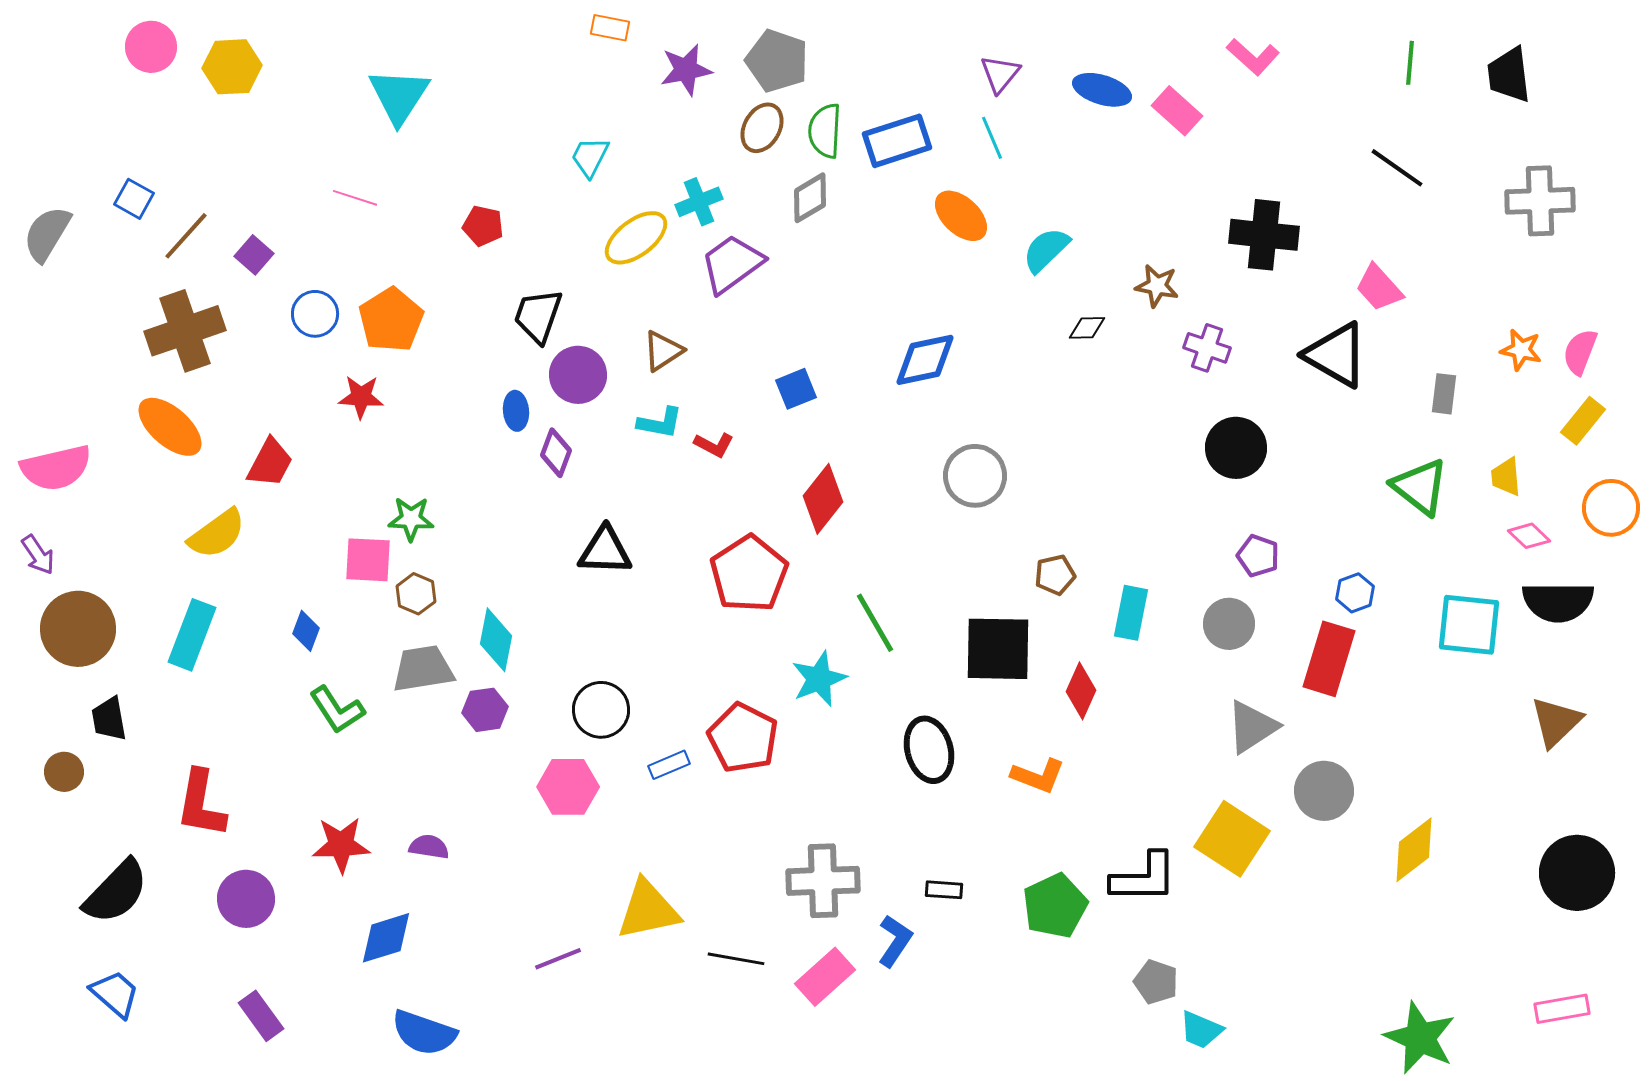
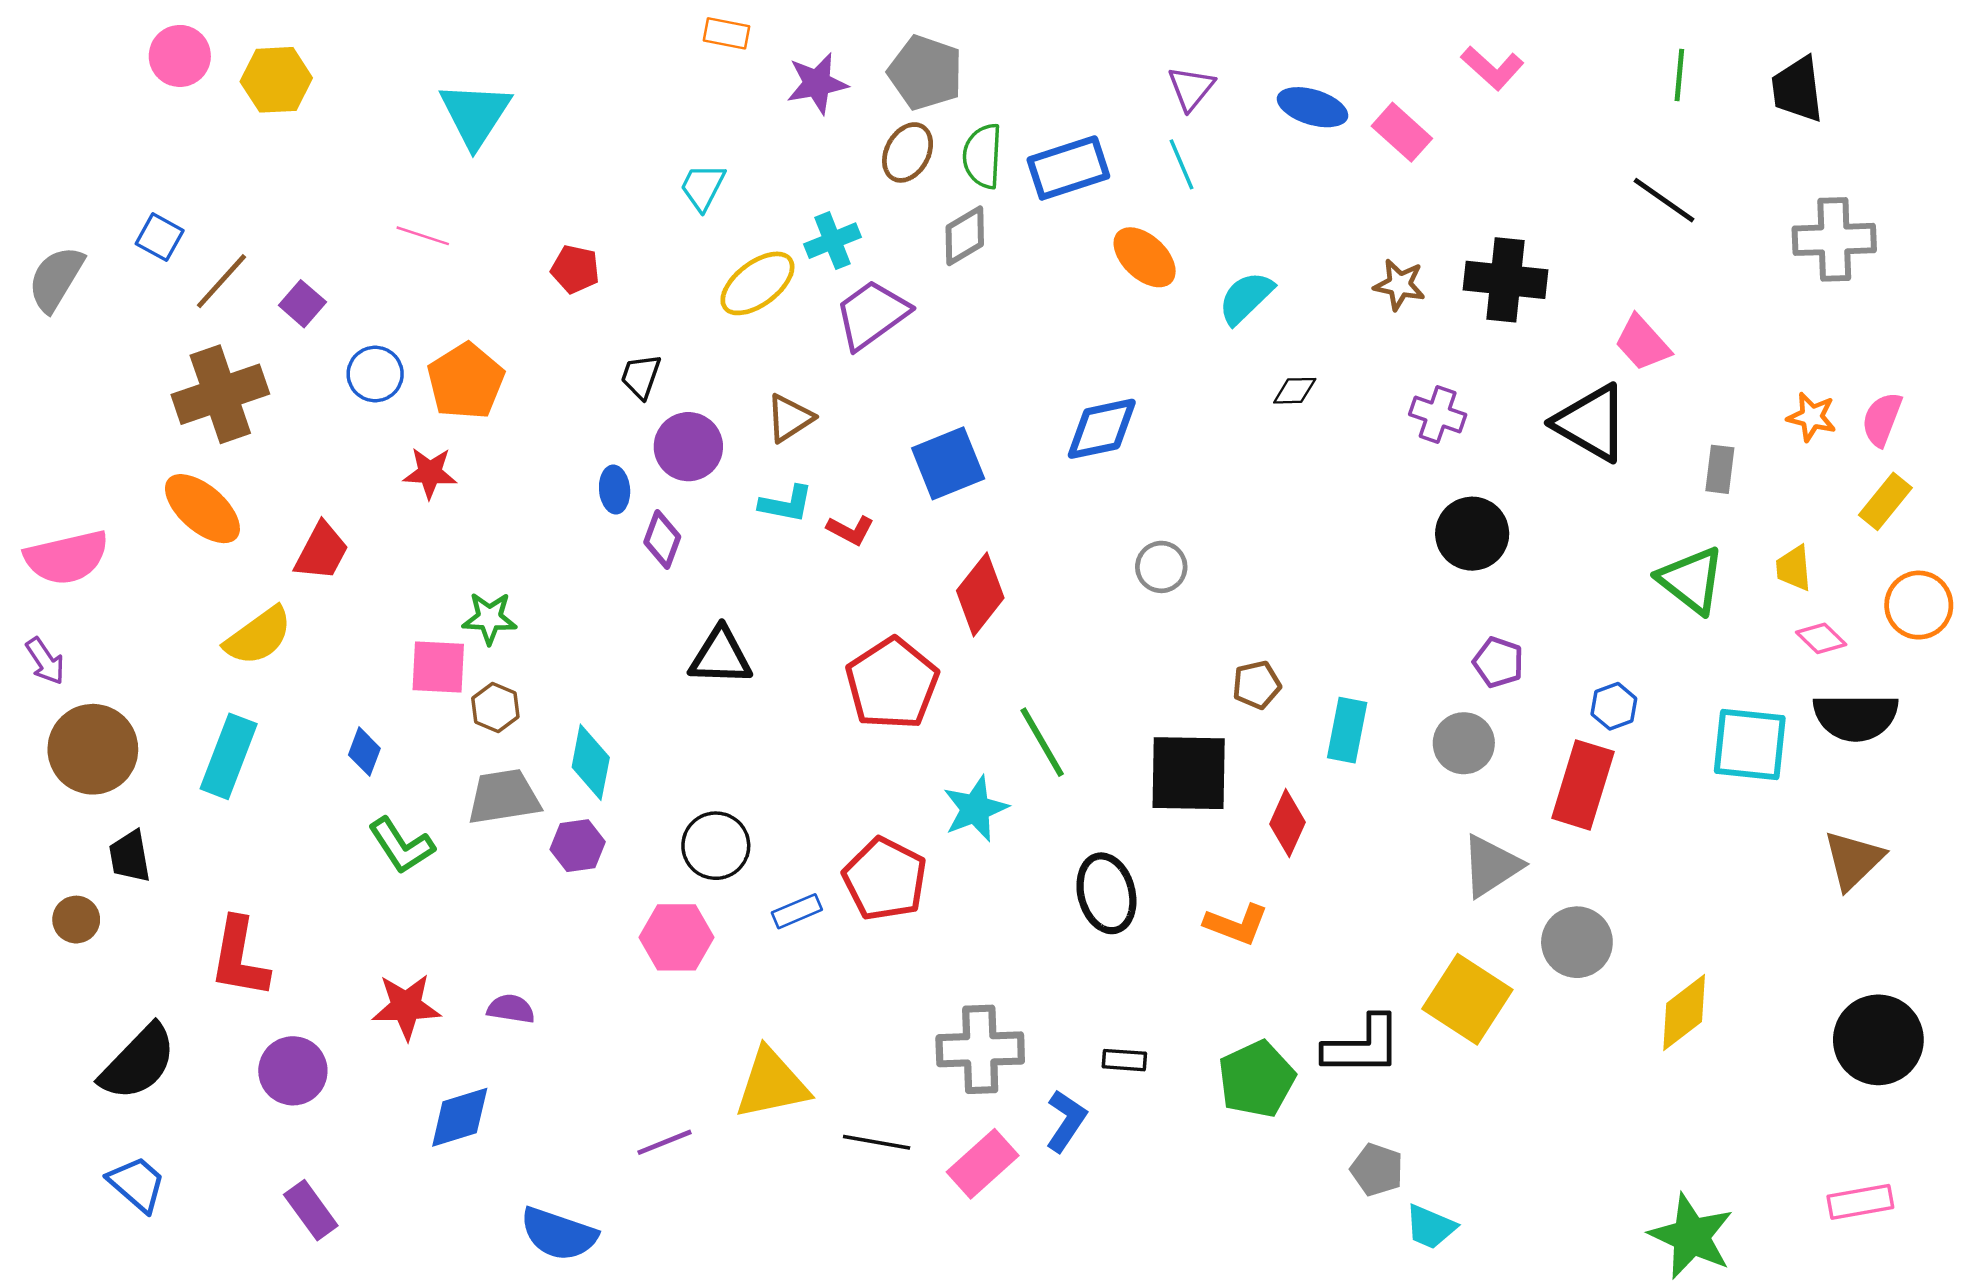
brown star: (1157, 286) -> (1399, 285), moved
black trapezoid: (538, 316) -> (641, 376), size x0.7
blue square: (796, 389) -> (948, 463), size x1.5
gray circle: (975, 476) -> (1161, 567), size x0.7
blue semicircle: (424, 1033) -> (559, 1234), moved

